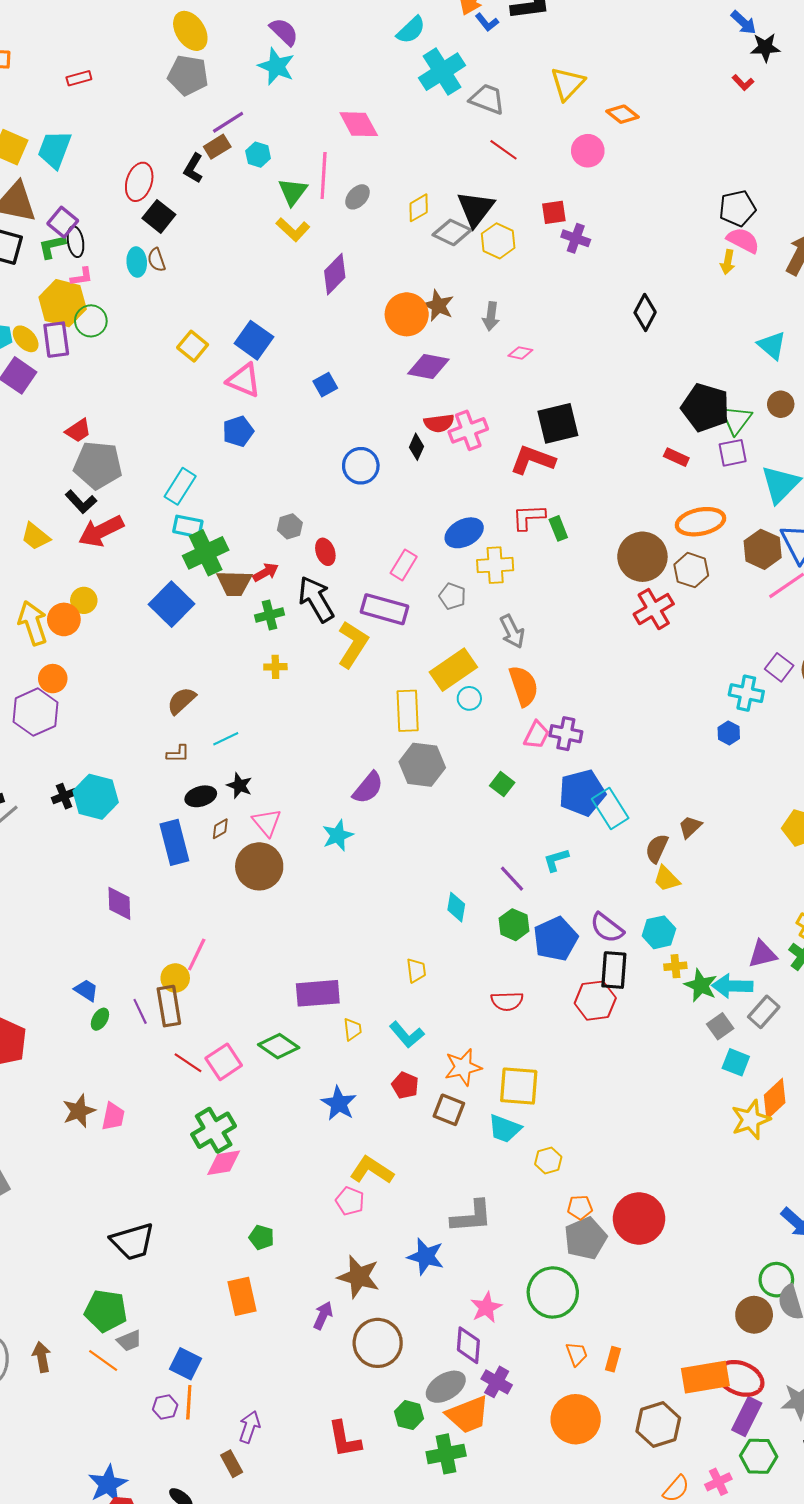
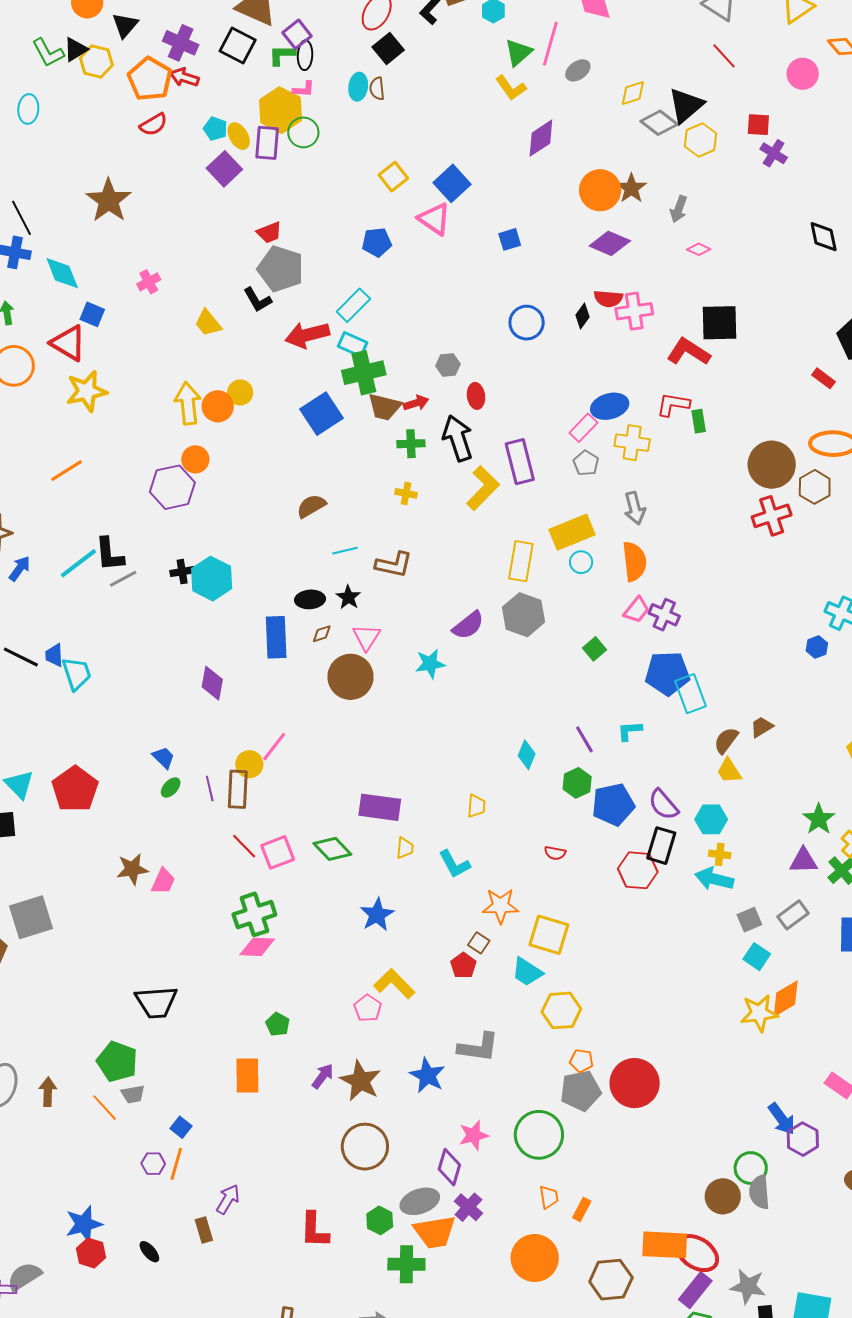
black diamond: (645, 312) -> (824, 237), turned -52
blue pentagon: (238, 431) -> (377, 242), moved
red arrow: (101, 531) -> (307, 335), moved
pink rectangle: (404, 565) -> (583, 428), moved
purple rectangle: (384, 609) -> (520, 462), turned 48
brown L-shape: (178, 754) -> (394, 565), moved, size x1.6
green star: (701, 985) -> (819, 819), moved
cyan arrow: (732, 986) -> (714, 879), moved
red semicircle: (507, 1001) -> (555, 853), size x0.7
red pentagon: (405, 1085) -> (463, 965), moved
brown square: (449, 1110) -> (479, 943), size x0.7
yellow hexagon: (548, 1161) -> (561, 1010), size x1.5
purple arrow: (323, 1316) -> (323, 1076), moved
blue square: (185, 1364) -> (181, 1127), size x0.7

